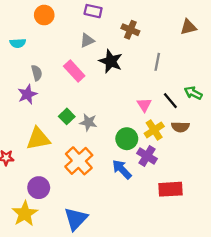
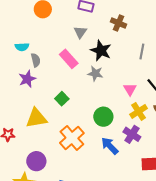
gray triangle: (87, 41) -> (80, 32), turned -32
cyan semicircle: (18, 43) -> (22, 47), moved
gray star: (88, 122) -> (95, 73), moved
green circle: (127, 139) -> (103, 117), moved

